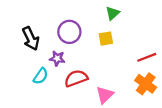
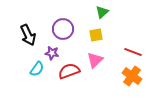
red line: (147, 57) -> (133, 52), turned 42
pink triangle: (105, 95) -> (95, 60), moved

